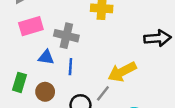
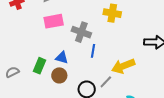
blue triangle: (46, 57) -> (62, 58), moved
blue line: (70, 67) -> (93, 51), moved

